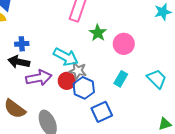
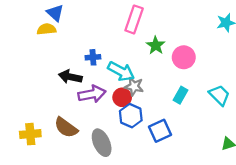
blue cross: (22, 44) -> (93, 57), moved
blue hexagon: (84, 88) -> (131, 116), moved

